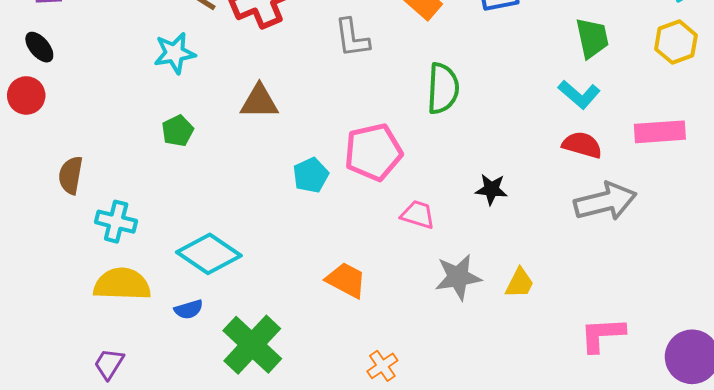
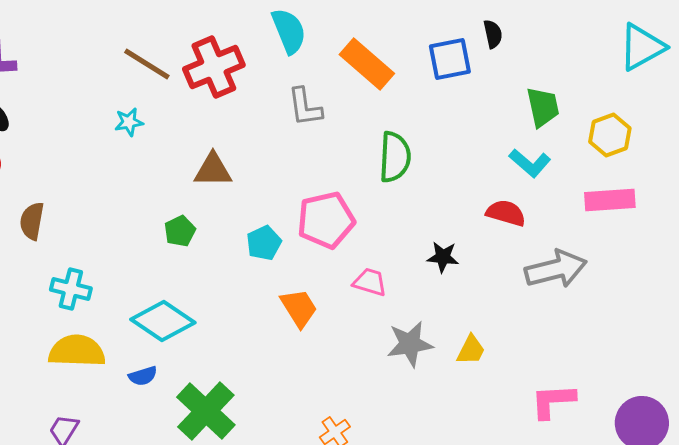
yellow hexagon: (676, 42) -> (610, 135), moved
cyan star: (175, 53) -> (129, 122), size x0.7
green pentagon: (178, 131) -> (180, 231), moved
red semicircle: (582, 145) -> (506, 213), moved
brown semicircle: (71, 175) -> (32, 221), moved
orange trapezoid: (346, 280) -> (299, 308), moved, turned 30

